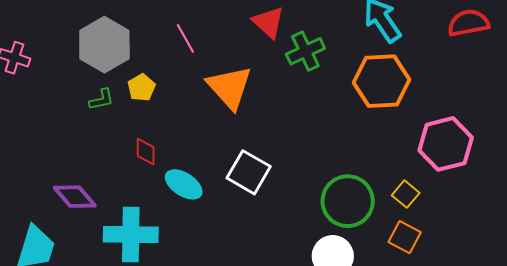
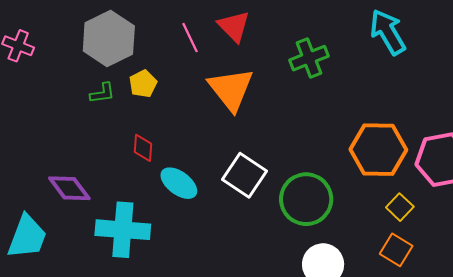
red triangle: (268, 22) -> (234, 26), moved
orange hexagon: (381, 81) -> (378, 150), moved
green circle: (348, 201) -> (306, 199), moved

